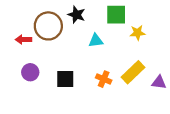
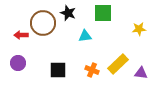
yellow star: (137, 33) -> (139, 29), moved
purple circle: (30, 72) -> (18, 63), moved

